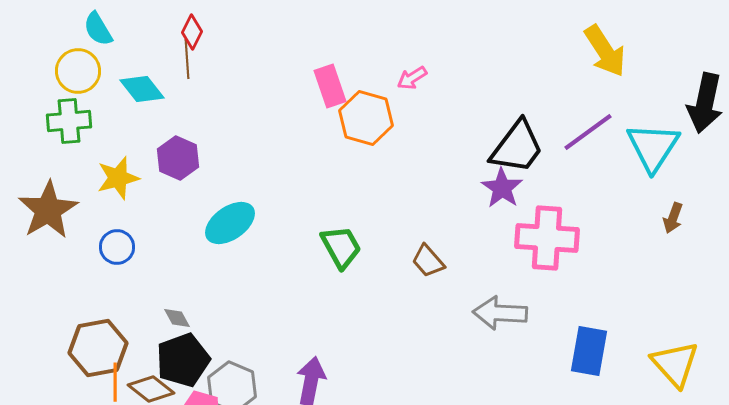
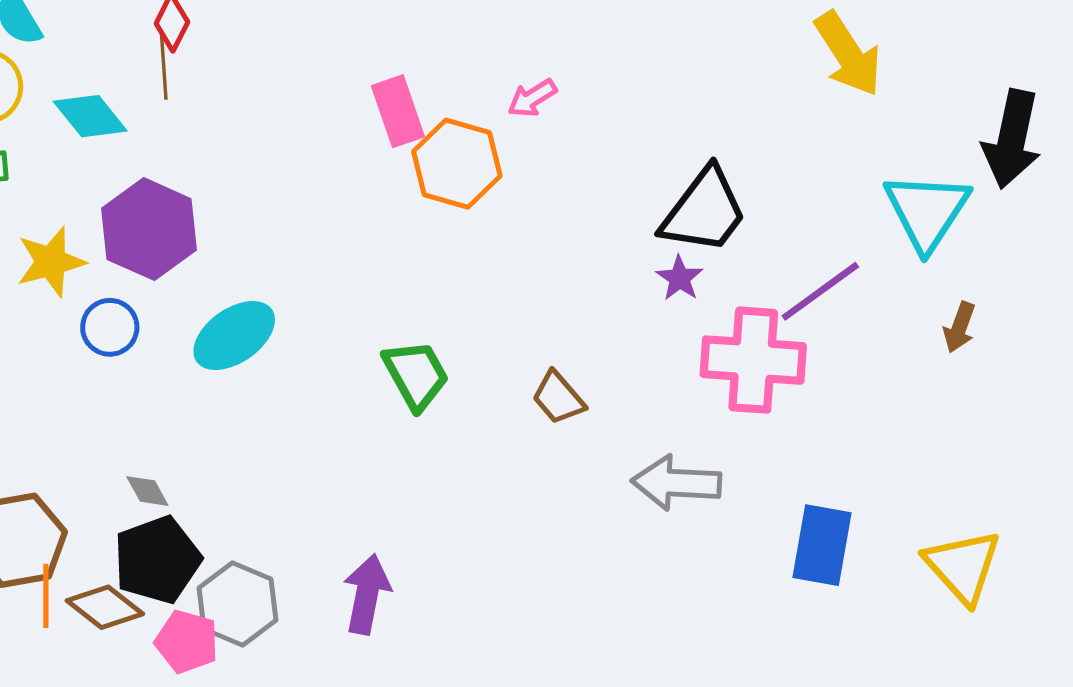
purple line: (588, 132) -> (820, 291), moved
purple hexagon: (178, 158) -> (149, 229), size x1.4
purple star: (502, 188) -> (680, 278), size x0.7
blue circle: (117, 247) -> (110, 327), moved

